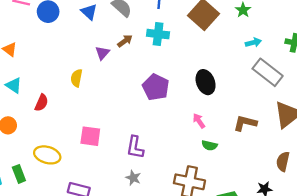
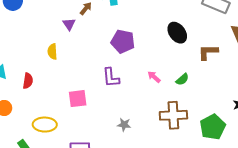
black ellipse: (206, 82) -> (177, 33), moved
pink arrow: (199, 121) -> (154, 77), moved
green semicircle: (209, 145) -> (182, 79), turned -40
purple L-shape: (135, 147) -> (111, 78), moved

